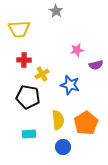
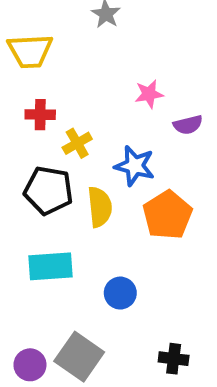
yellow semicircle: (58, 120) -> (100, 207), moved
orange pentagon: (86, 123) -> (167, 215), moved
cyan rectangle: (29, 134) -> (50, 266), size x1.5

